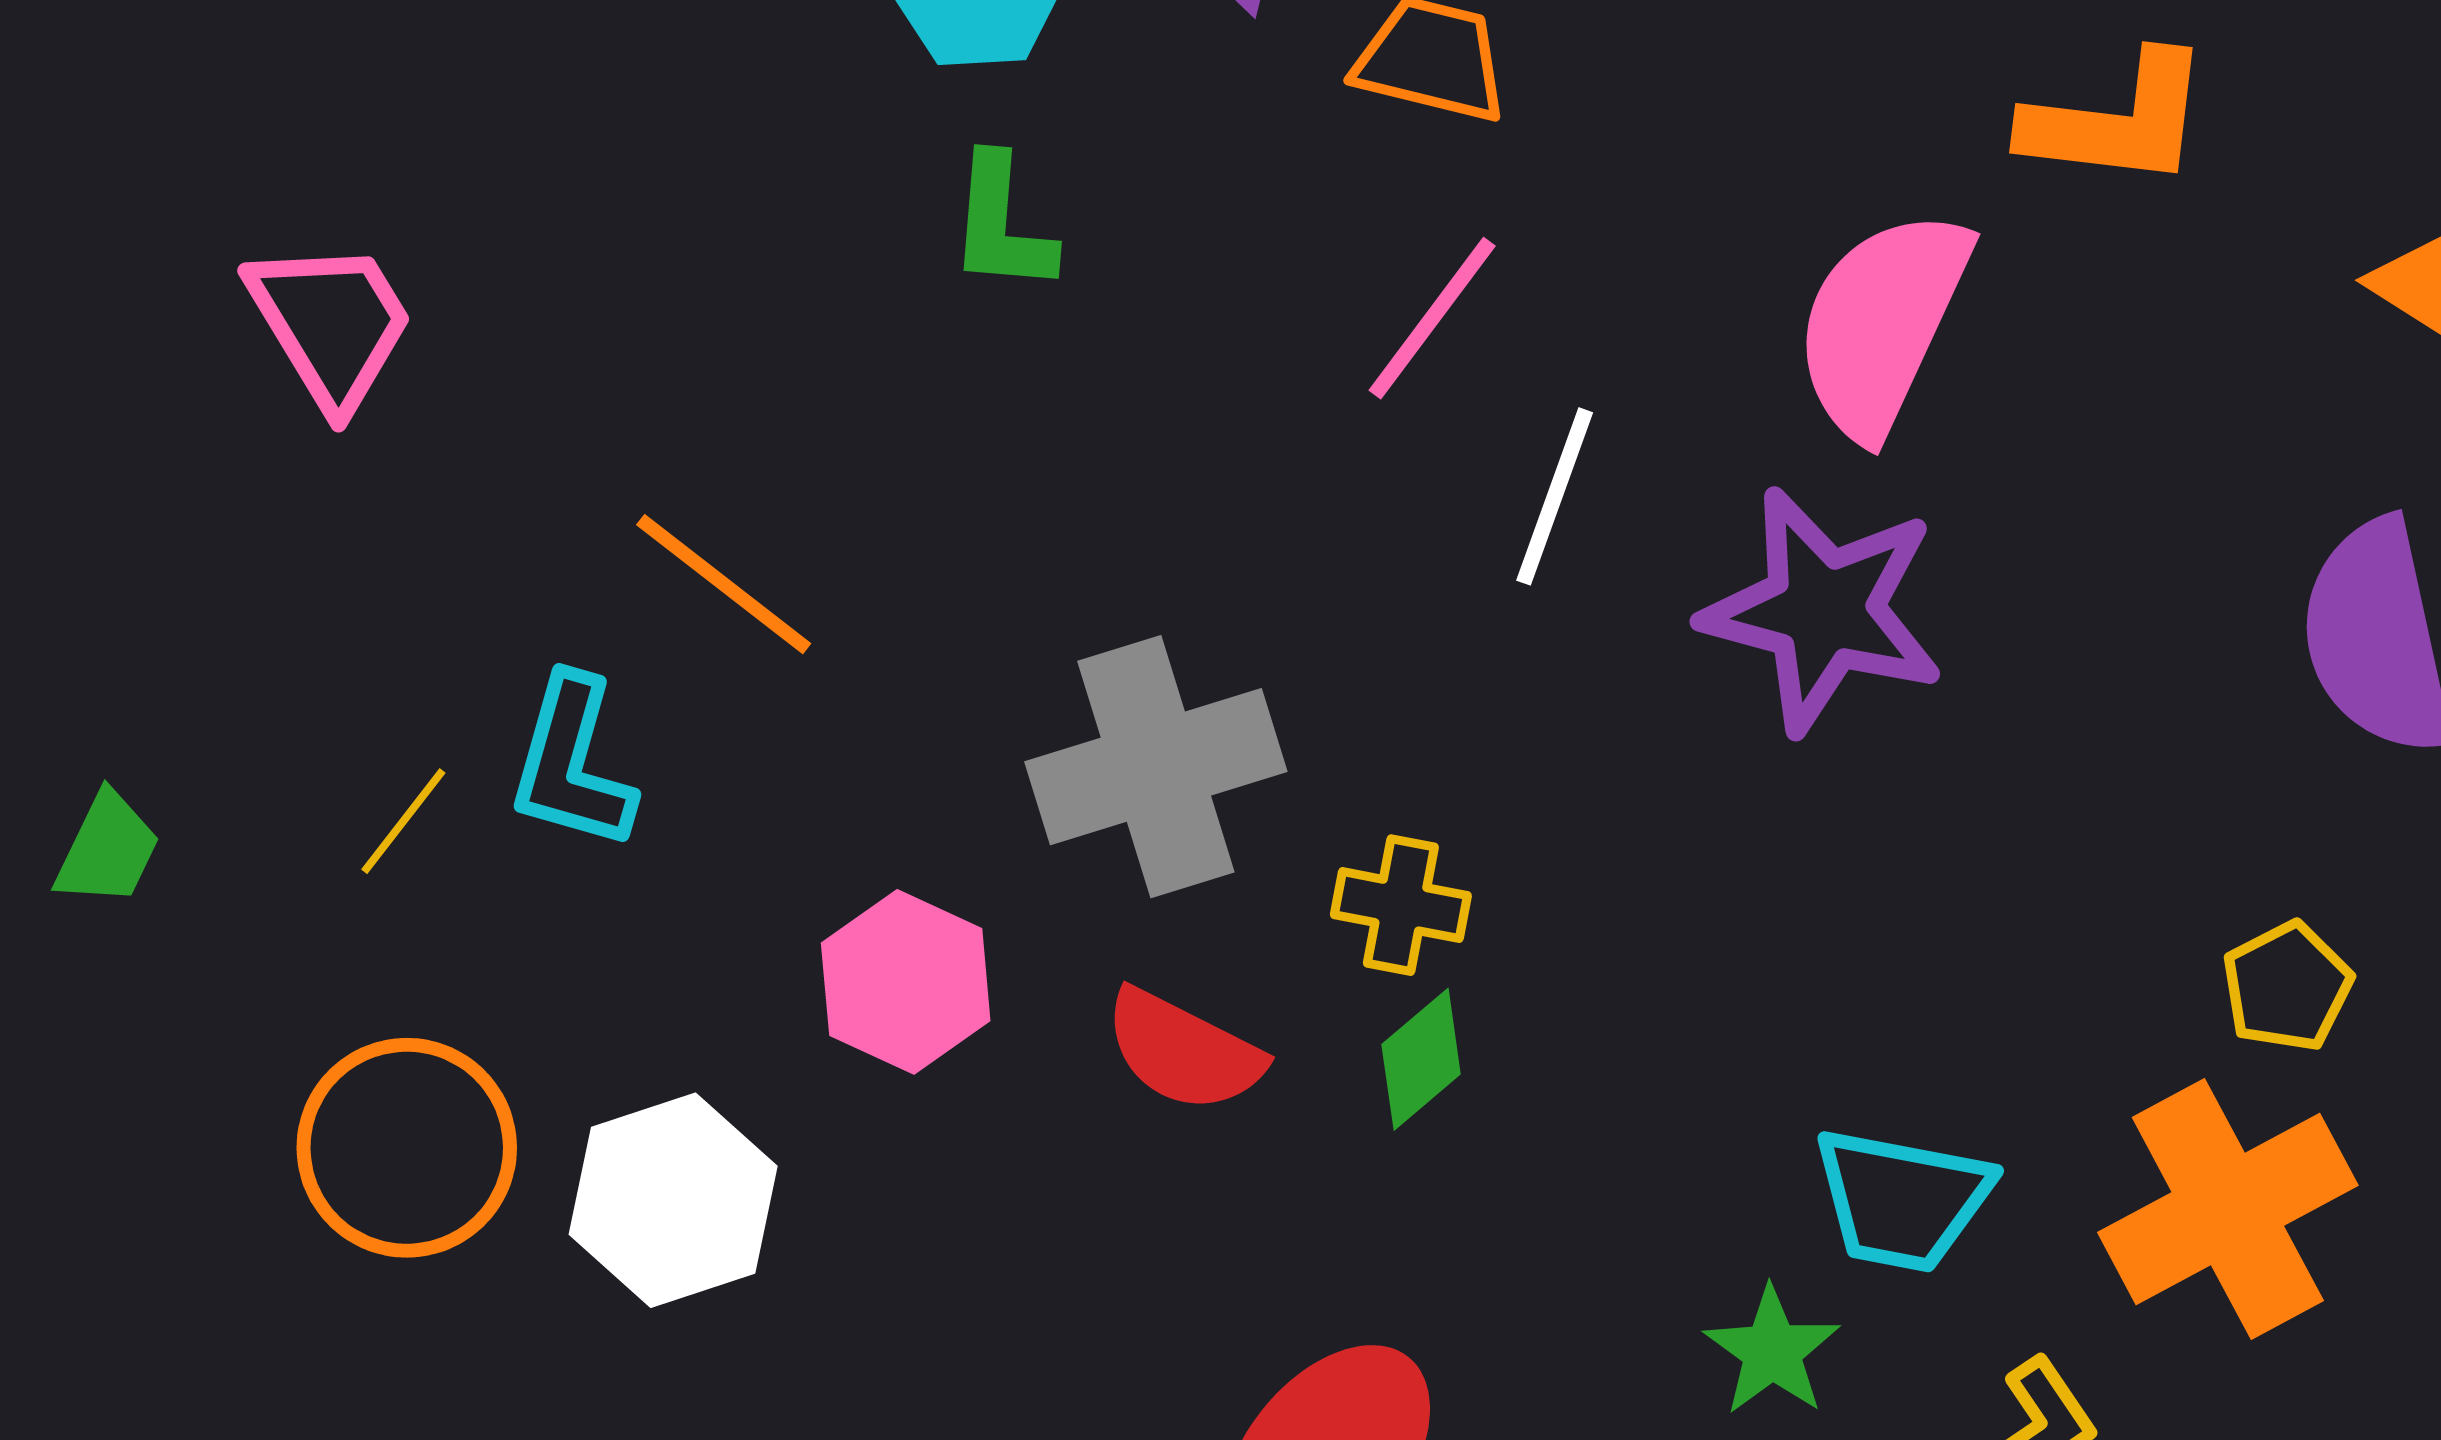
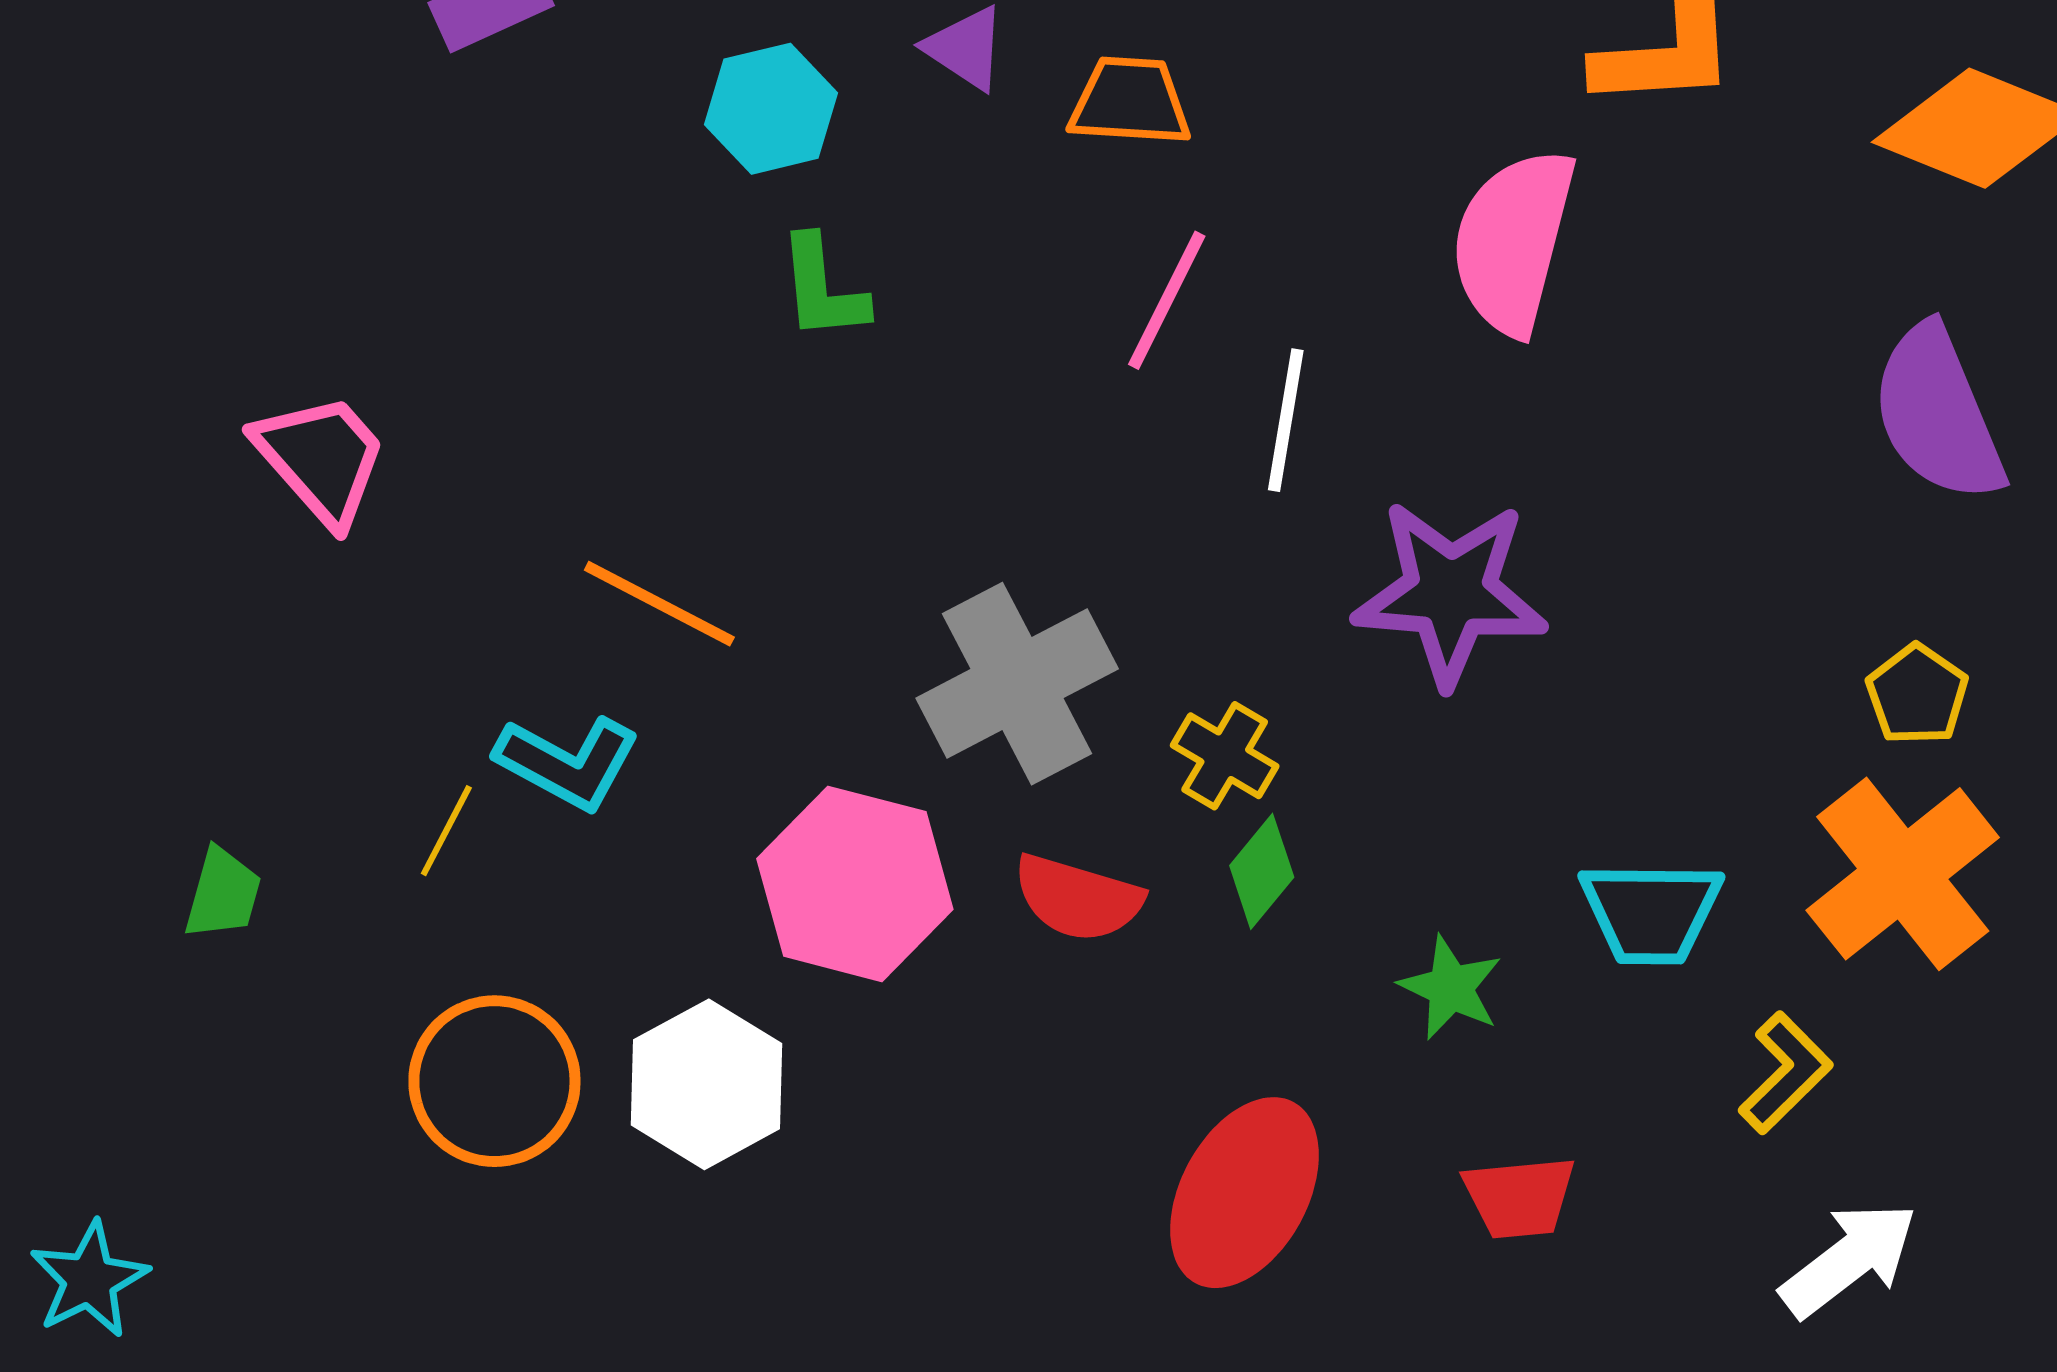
purple star: (1823, 610) -> (1450, 593), moved
cyan L-shape: (572, 763) -> (568, 762), turned -67
yellow cross: (1401, 905) -> (1225, 756), turned 30
pink hexagon: (906, 982) -> (855, 884), size x1.4
green star: (1772, 1351) -> (1451, 988), moved

